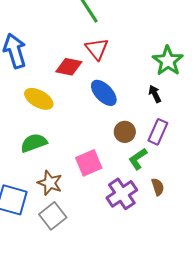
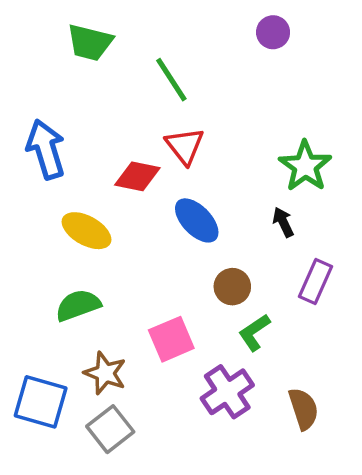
purple rectangle: (158, 132) -> (315, 282), moved
brown semicircle: (158, 187) -> (304, 409), moved, size x1.4

